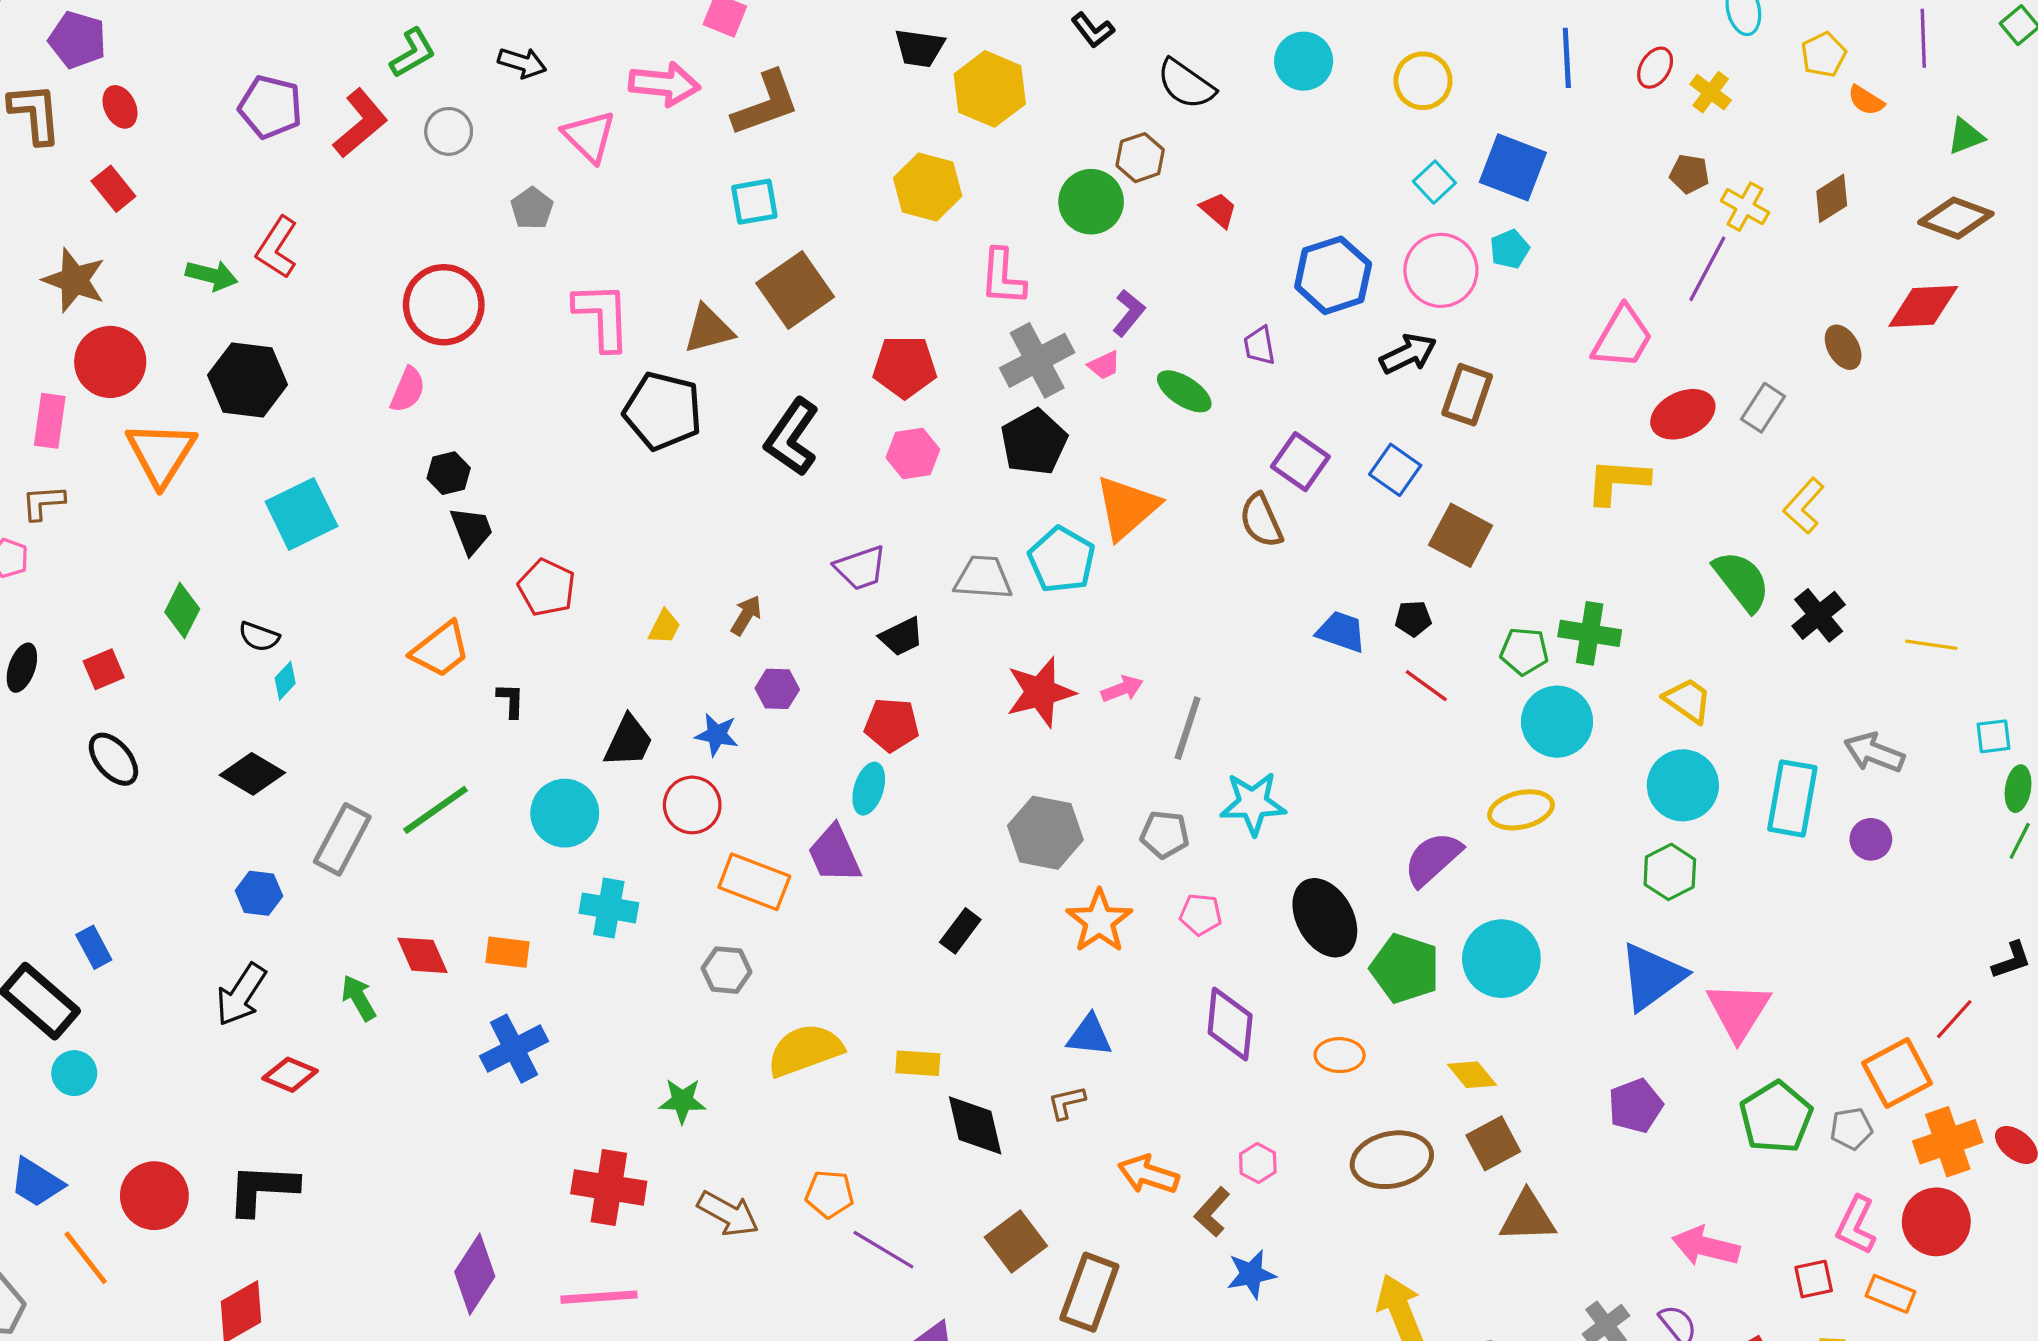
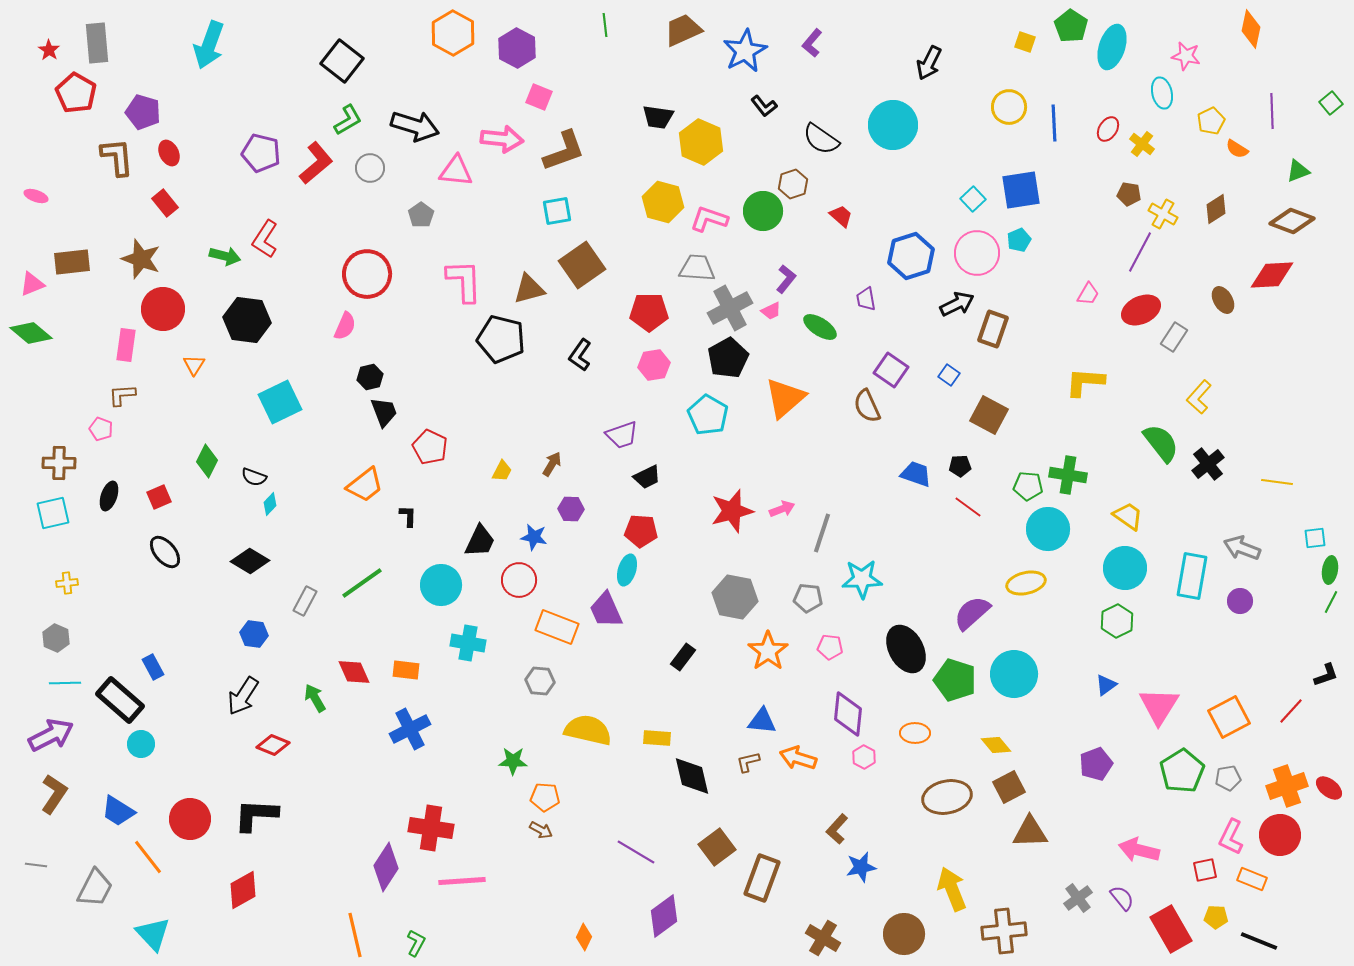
cyan circle: (1304, 61) -> (893, 125), size x1.4
black arrow: (522, 63) -> (415, 126), size x1.6
yellow circle: (1423, 81) -> (1009, 107), moved
pink triangle: (589, 136) -> (456, 171), turned -39
blue square: (1513, 167) -> (1021, 190), turned -30
pink L-shape: (1003, 277) -> (709, 219), moved, turned 105
pink trapezoid: (1622, 337) -> (1088, 294), size x0.6
red ellipse: (1683, 414) -> (1141, 310), moved
black L-shape: (792, 437) -> (580, 355), size x0.7
orange triangle: (161, 453) -> (194, 365), size x0.5
blue square: (1395, 470) -> (949, 375), size x0.7
cyan pentagon: (1062, 560) -> (708, 415), moved
gray trapezoid: (983, 578) -> (697, 268), moved
gray rectangle: (342, 839) -> (305, 601), size x0.7
blue triangle: (1652, 977) -> (1106, 685), size x0.5
yellow semicircle: (805, 1050) -> (588, 730), turned 33
orange square: (1897, 1073) -> (1229, 717), moved
pink hexagon: (1258, 1163) -> (864, 757), moved
orange arrow: (1148, 1174) -> (798, 758), moved
red cross: (609, 1188) -> (431, 828), moved
orange pentagon: (830, 1194) -> (545, 797), moved
brown arrow: (728, 1214) -> (541, 830), size x0.6

